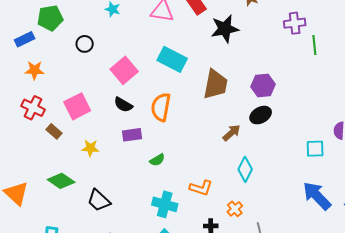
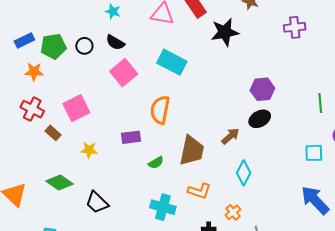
green pentagon: (50, 18) -> (53, 46), moved
green line: (314, 45) -> (320, 103), moved
brown trapezoid: (215, 84) -> (192, 151), moved
black semicircle: (123, 105) -> (115, 42), moved

